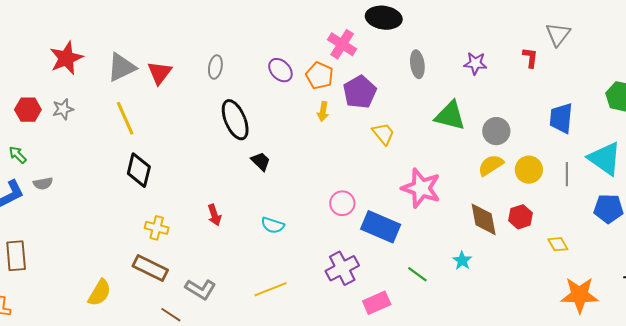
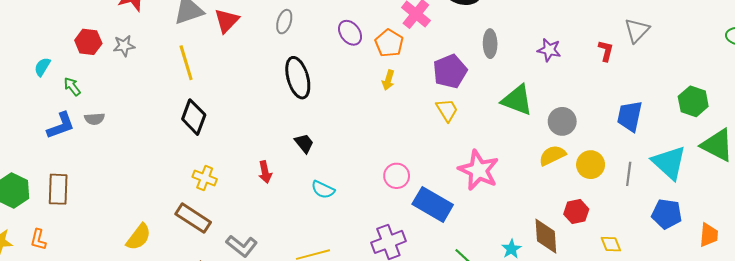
purple pentagon: (360, 92) -> (450, 71), moved
black trapezoid: (261, 161) -> (304, 143), moved
brown diamond: (484, 219) -> (546, 236), moved

